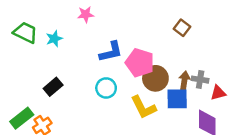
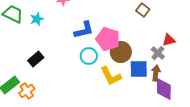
gray cross: (200, 80) -> (158, 53), turned 32
brown arrow: (184, 81) -> (156, 73), moved
cyan circle: (106, 88) -> (89, 56), moved
red triangle: (218, 93) -> (169, 40), moved

